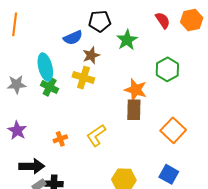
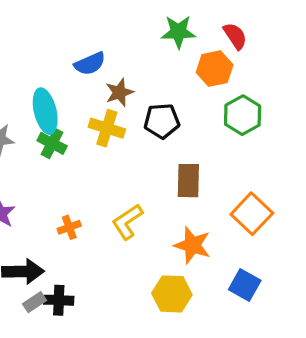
orange hexagon: (192, 20) -> (215, 69), moved
black pentagon: (100, 21) -> (162, 121), moved
green star: (127, 40) -> (178, 32), moved, turned 30
orange star: (136, 90) -> (192, 245), moved

